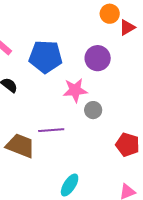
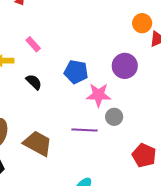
blue pentagon: (46, 57) -> (76, 72), moved, size x0.7
purple line: (51, 130) -> (84, 130), moved

